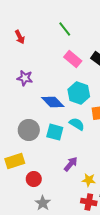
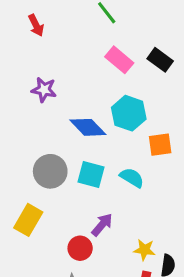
cyan semicircle: (77, 124) -> (132, 178), moved
yellow rectangle: (15, 161) -> (28, 220), turned -42
purple arrow: (71, 164) -> (102, 225), moved
red circle: (34, 179) -> (80, 248), moved

